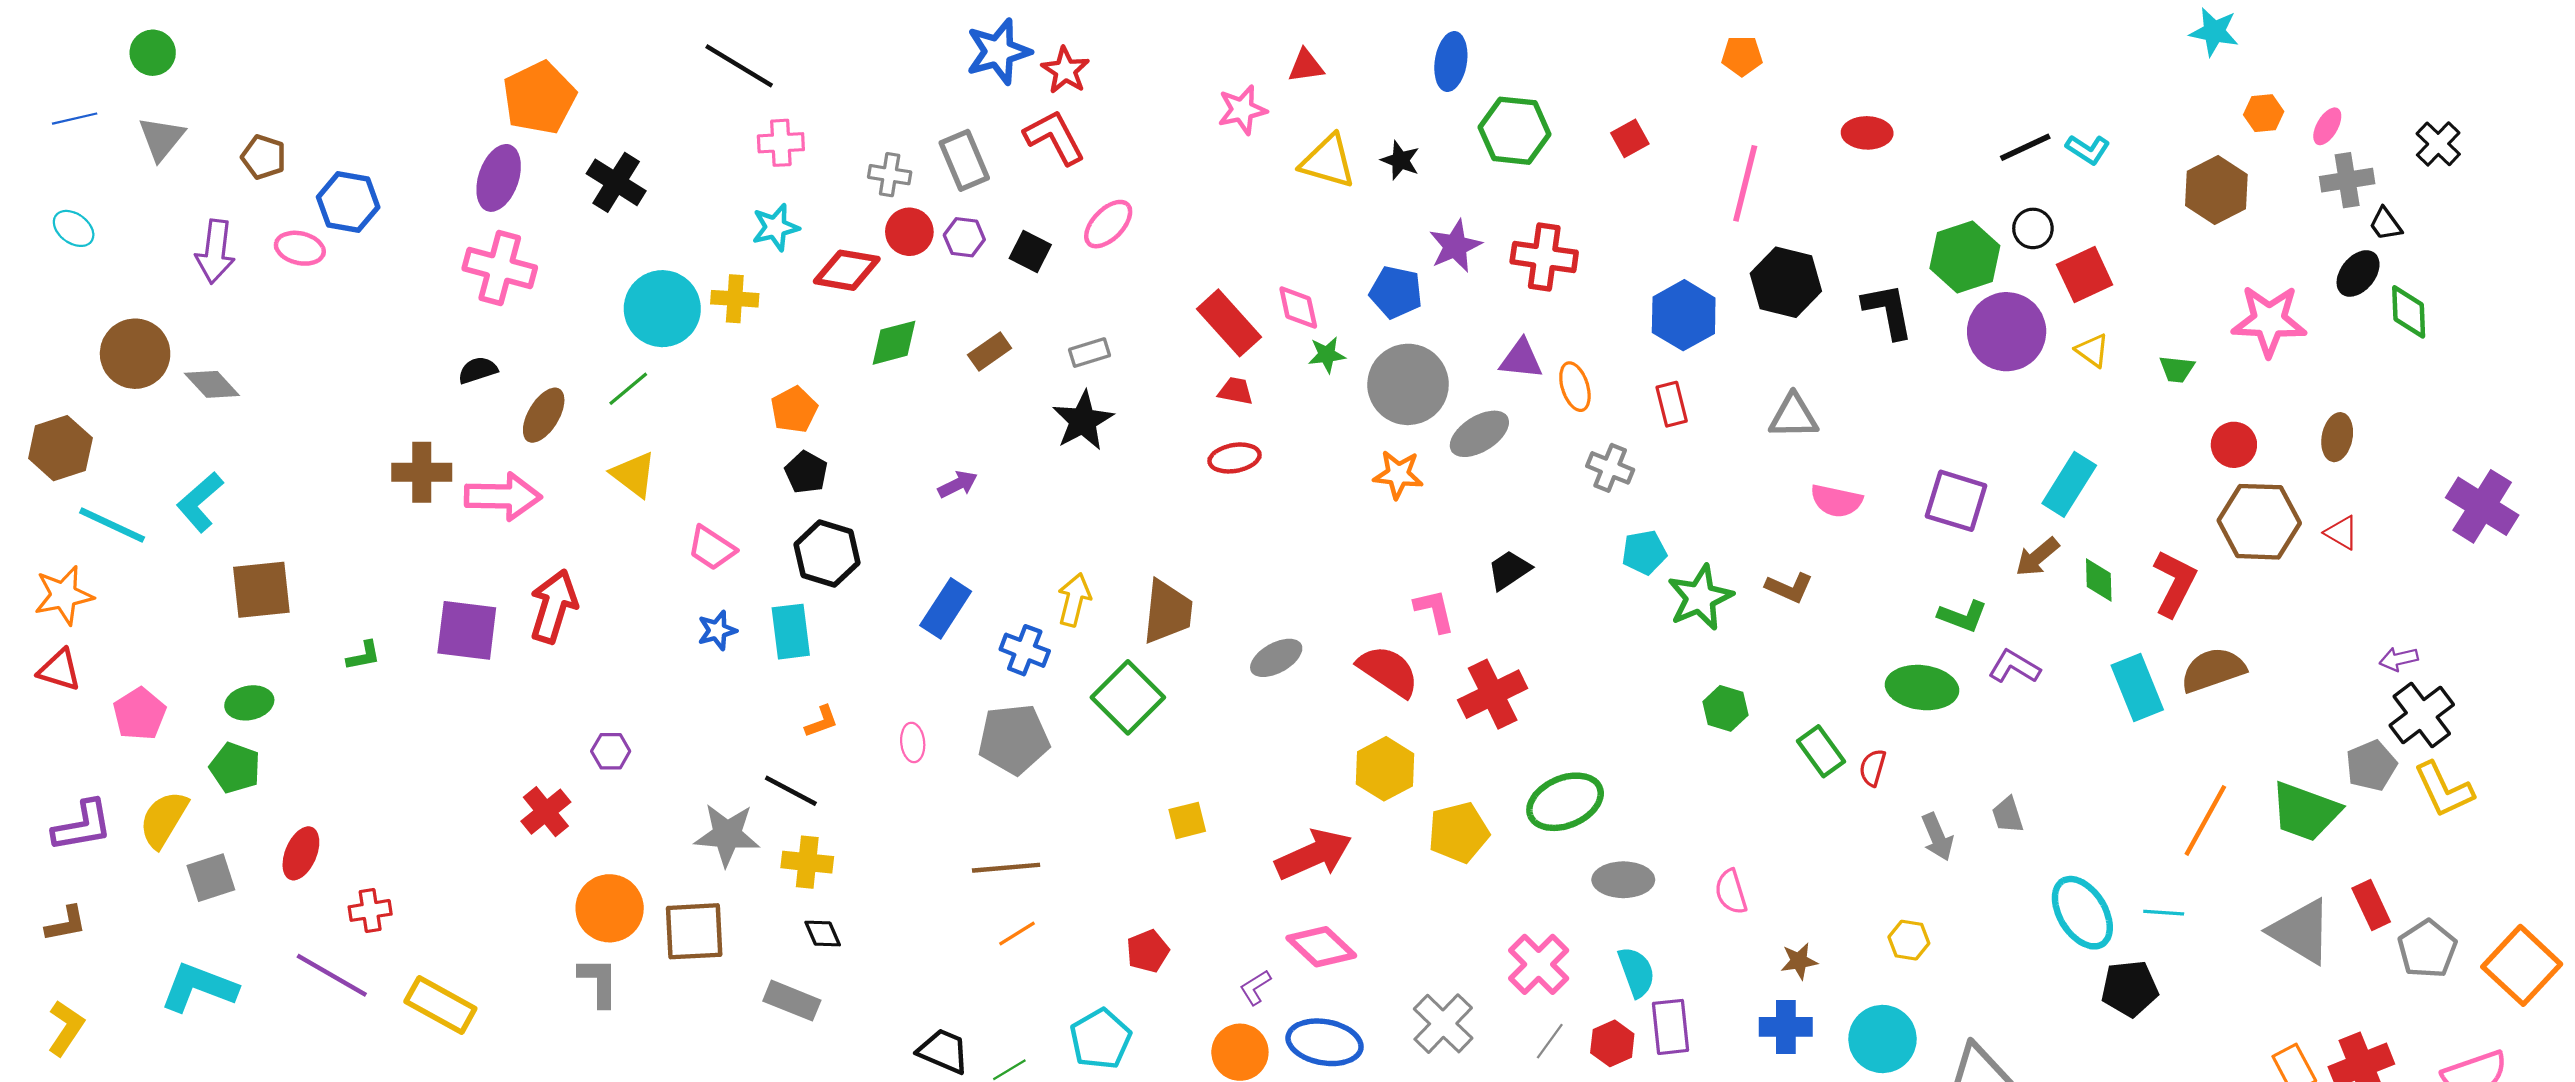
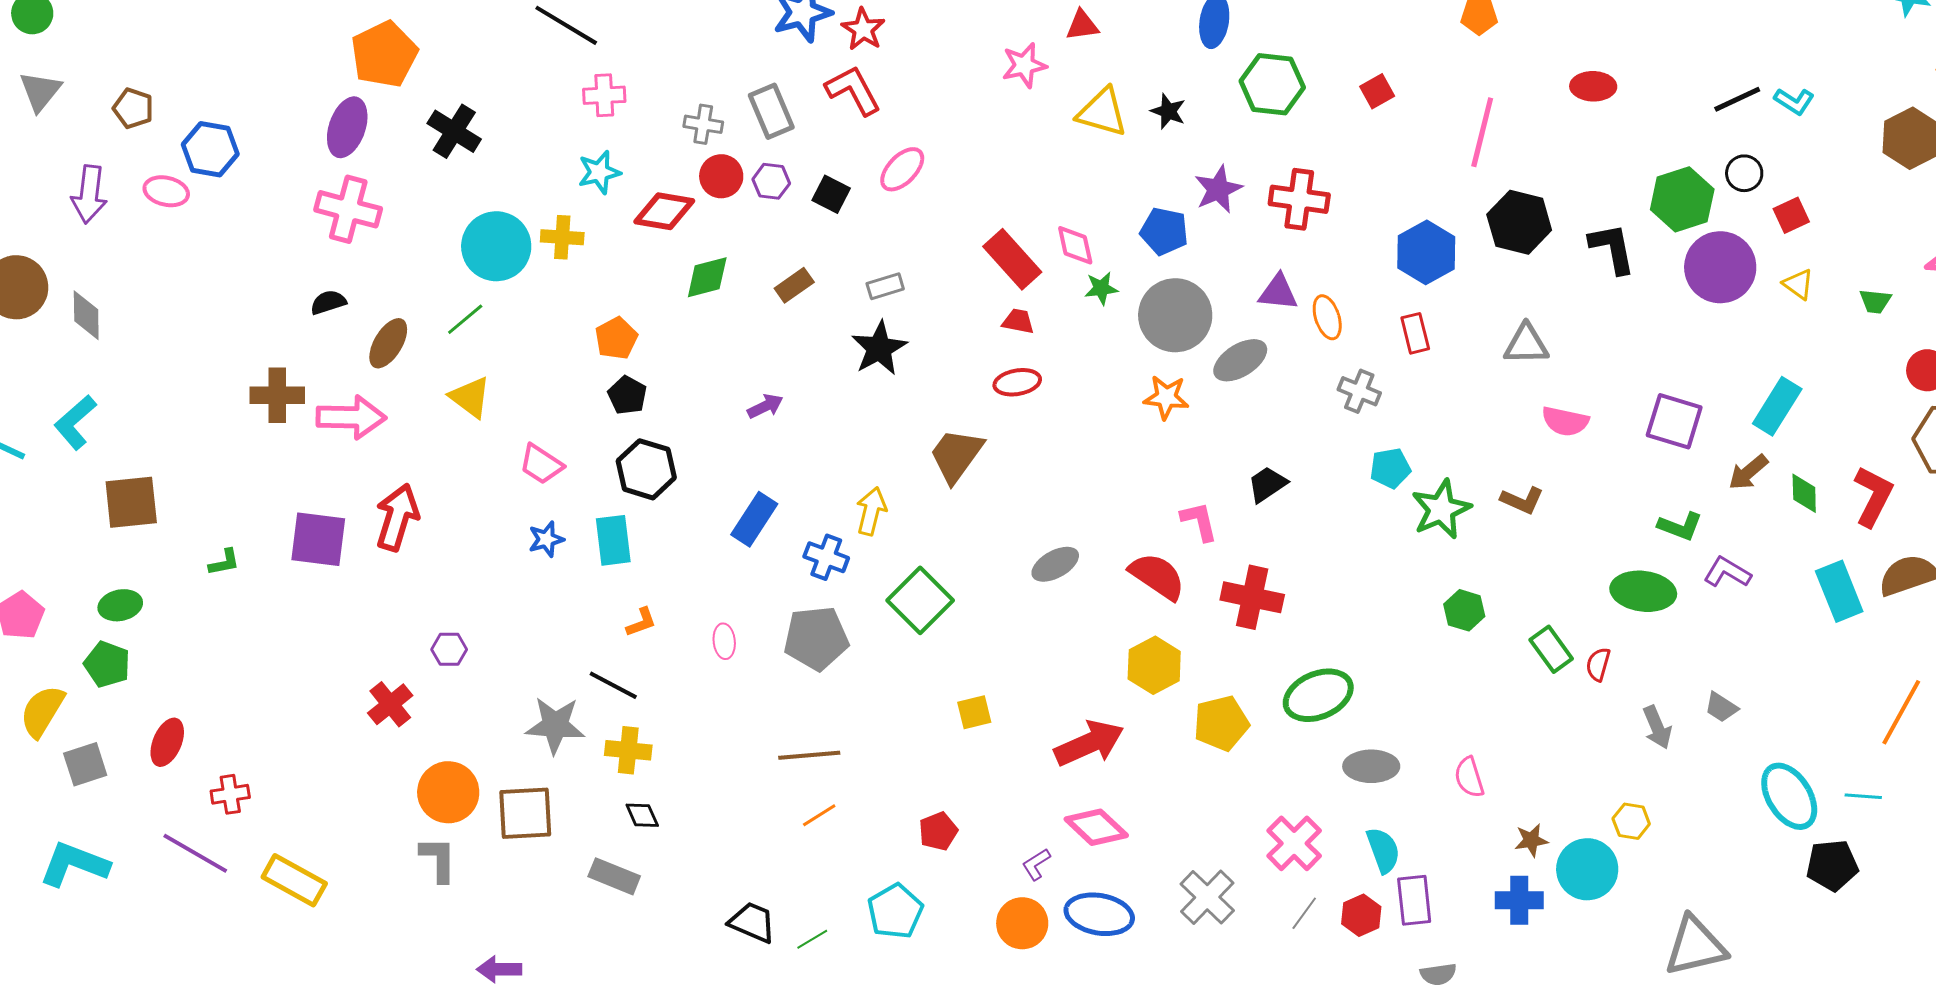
red square: (2085, 275) -> (1791, 215), size x0.7
gray diamond: (212, 384) -> (86, 315), turned 42
brown trapezoid: (1167, 612) -> (956, 455), moved, turned -150
red cross: (1493, 694) -> (1252, 597), turned 38
gray trapezoid: (2008, 815) -> (1721, 707), turned -39
cyan circle: (1882, 1039) -> (1587, 869), moved

